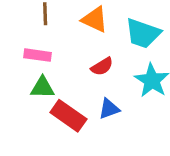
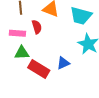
red semicircle: (102, 67) -> (37, 27), moved, turned -72

